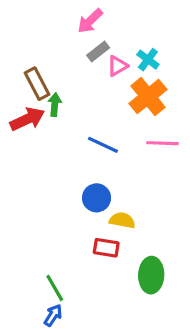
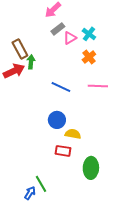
orange cross: (148, 97) -> (89, 57), size x0.6
green line: (55, 288) -> (41, 184), moved

